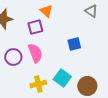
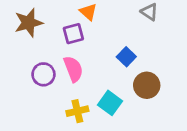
blue square: (74, 44) -> (126, 57), turned -32
brown circle: (87, 86) -> (147, 85), moved

